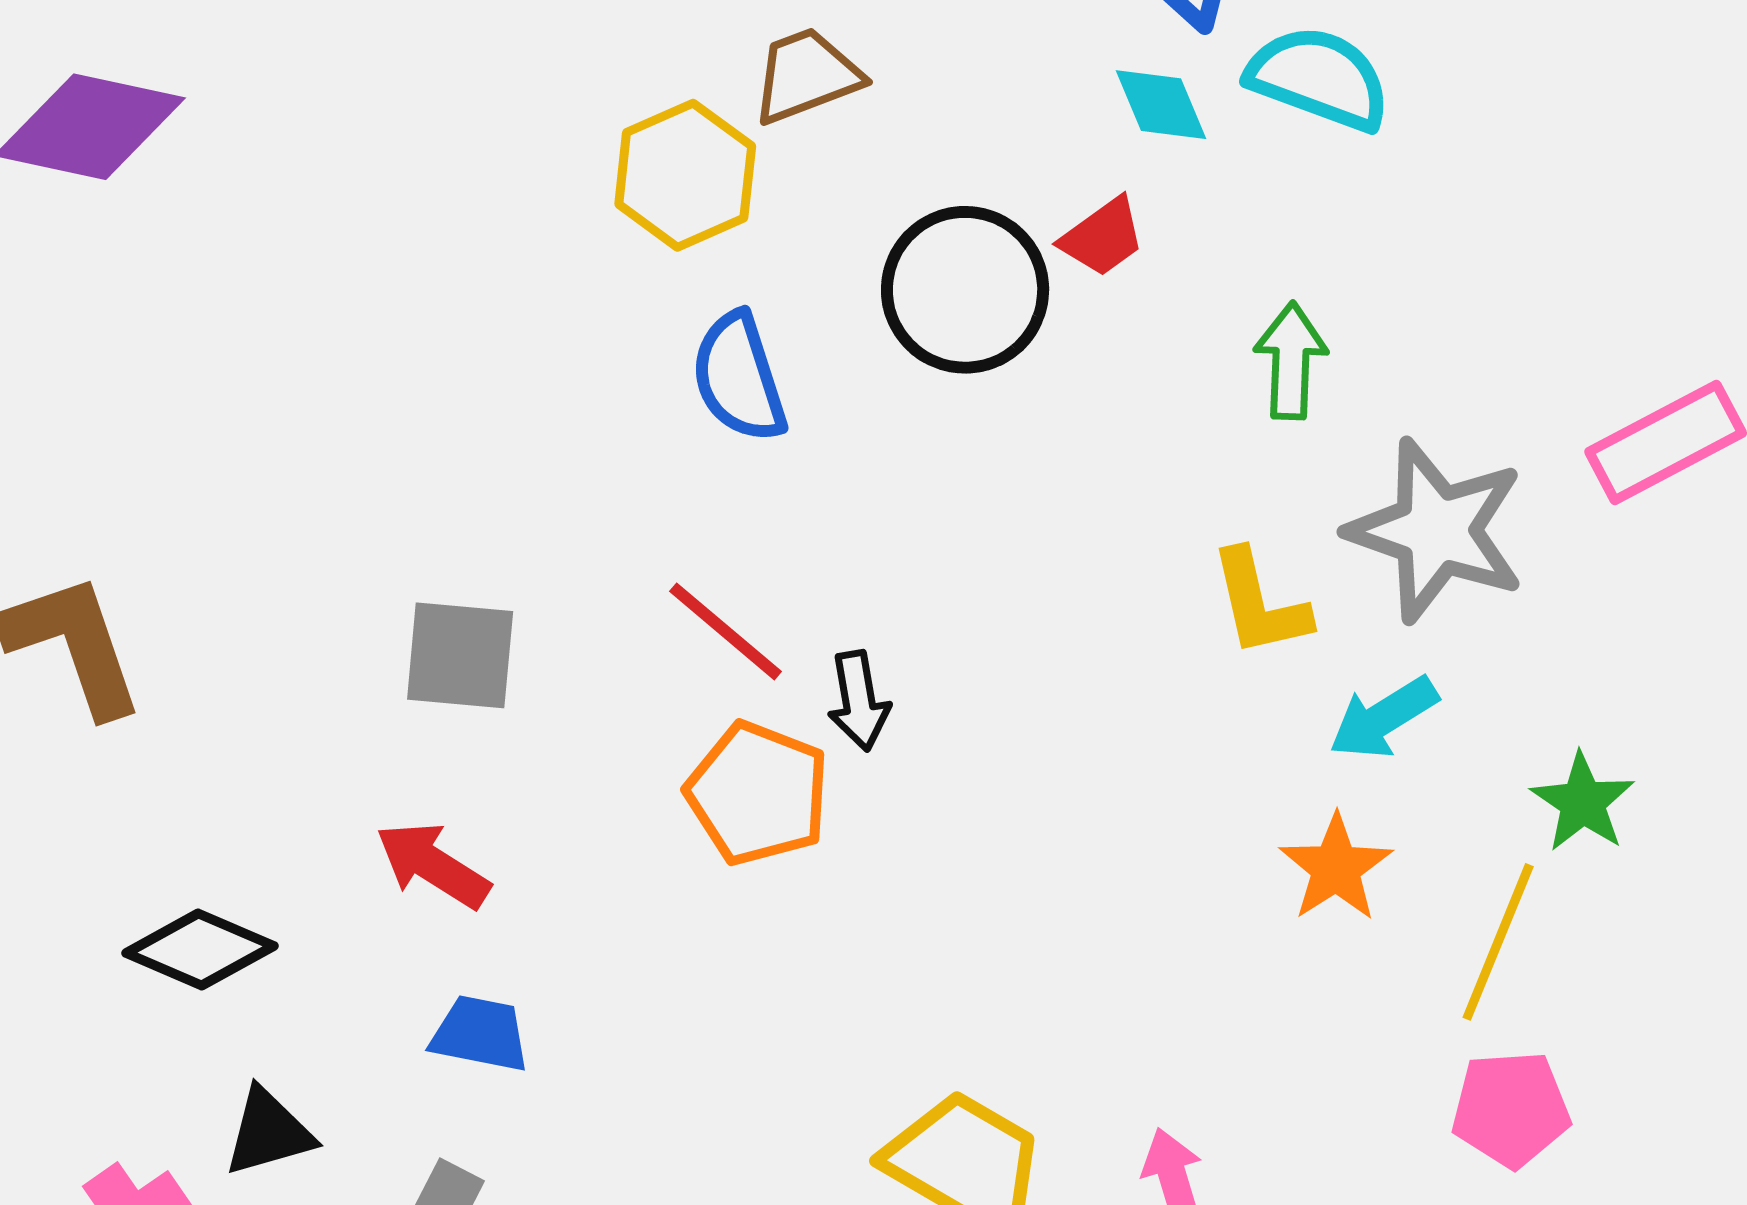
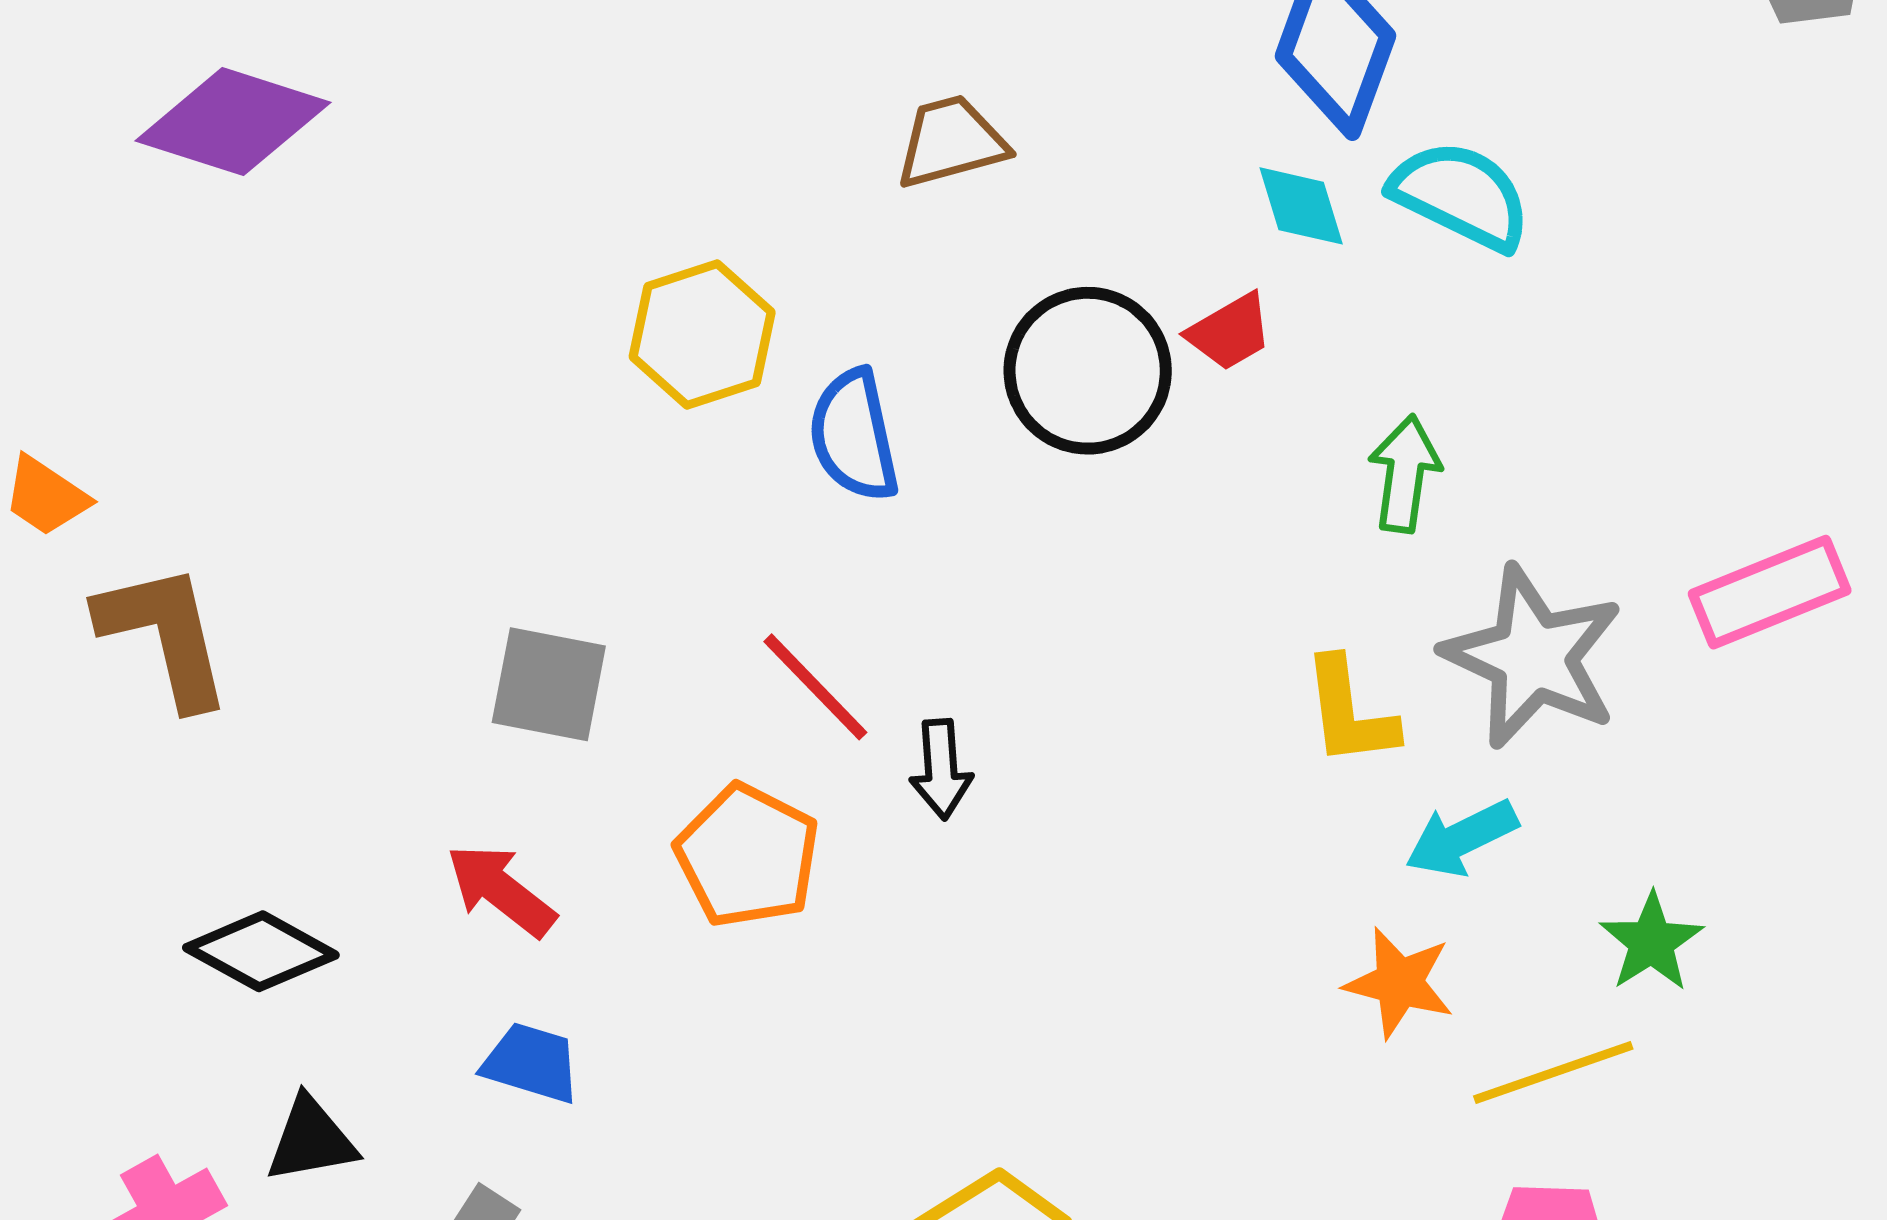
yellow hexagon: (685, 175) -> (702, 335), moved
orange pentagon: (758, 793) -> (747, 856), moved
orange star: (1336, 868) -> (1399, 983), turned -30
yellow line: (1498, 942) -> (1553, 1073), turned 43

